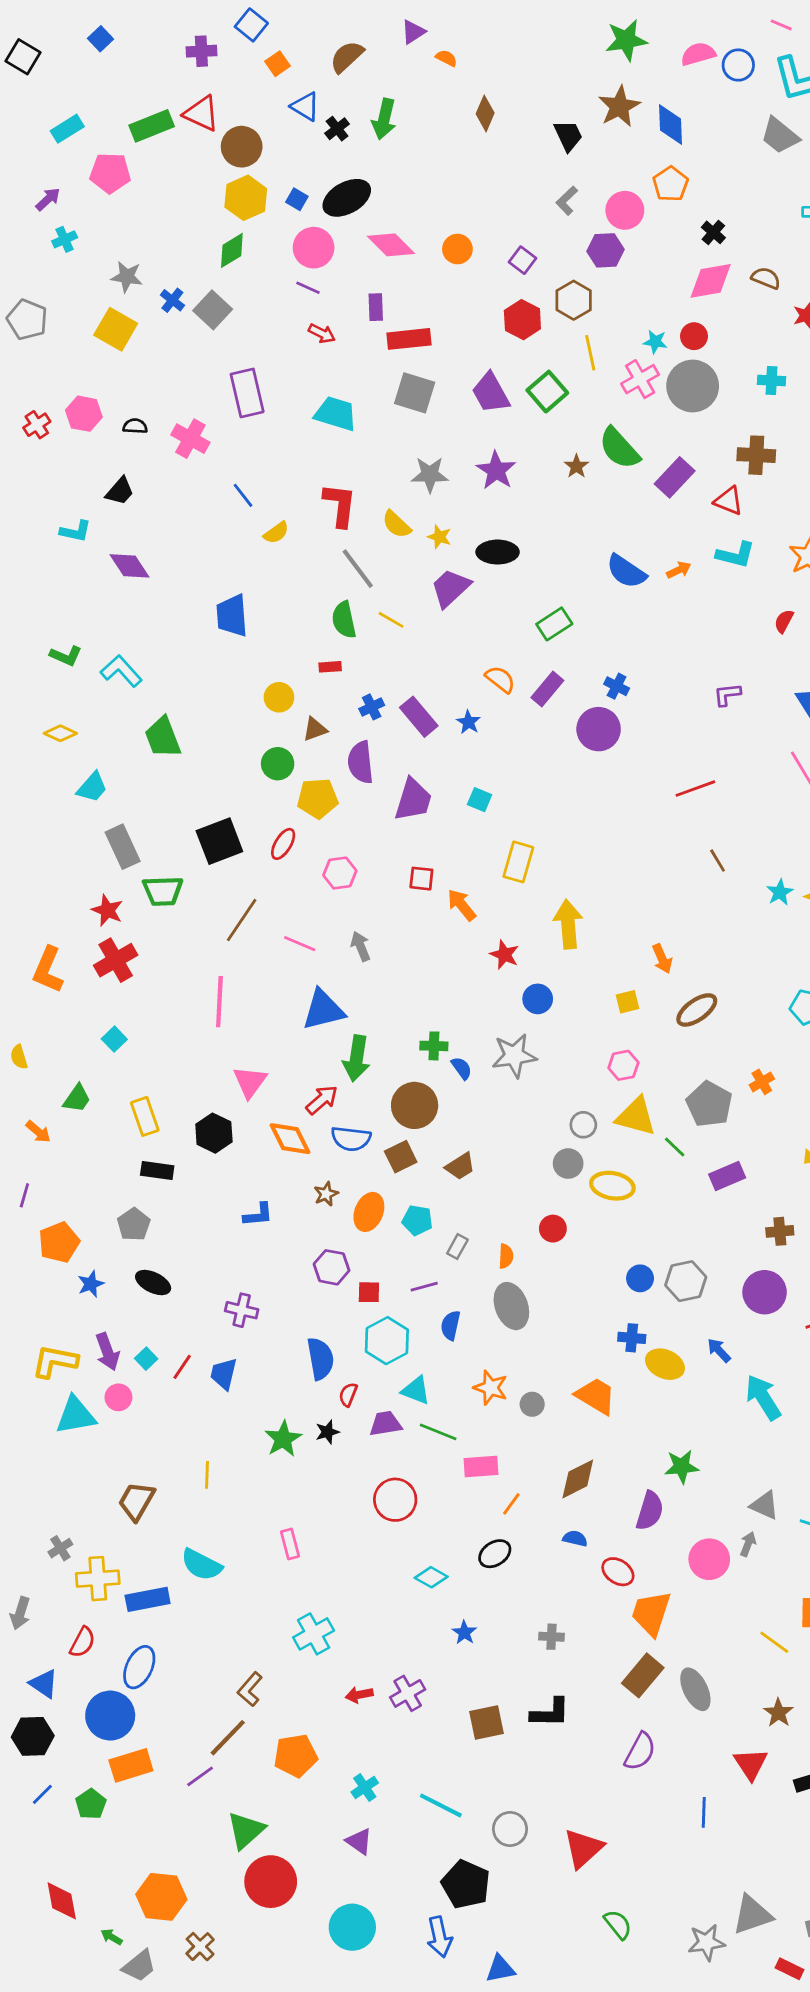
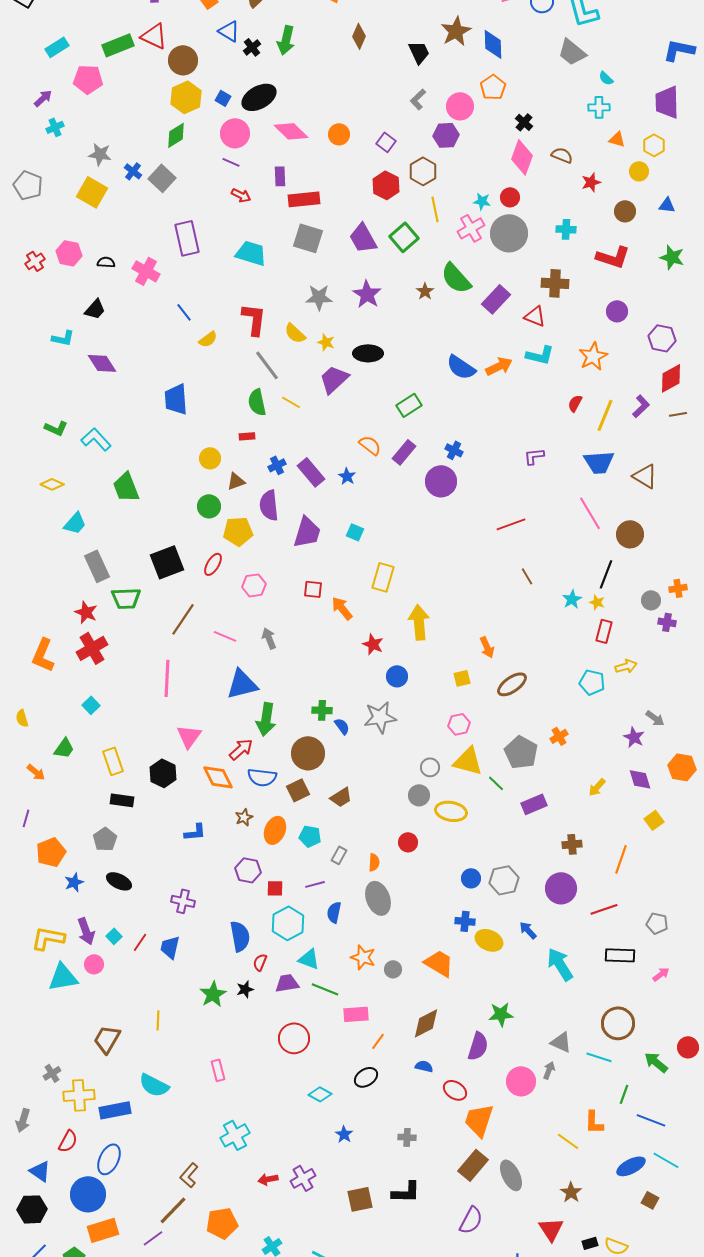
pink diamond: (711, 281) -> (522, 157), turned -60
orange arrow: (679, 570) -> (499, 366), size x1.5

